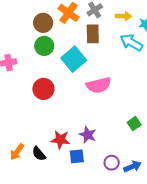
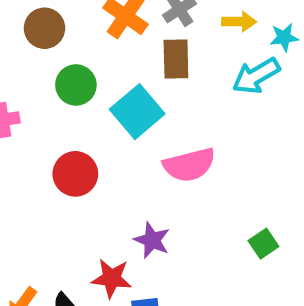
brown circle: (43, 23) -> (45, 28), moved
cyan arrow: (131, 42) -> (256, 76), turned -60
purple star: (88, 135) -> (152, 240), moved

